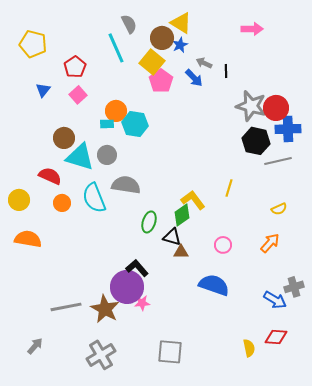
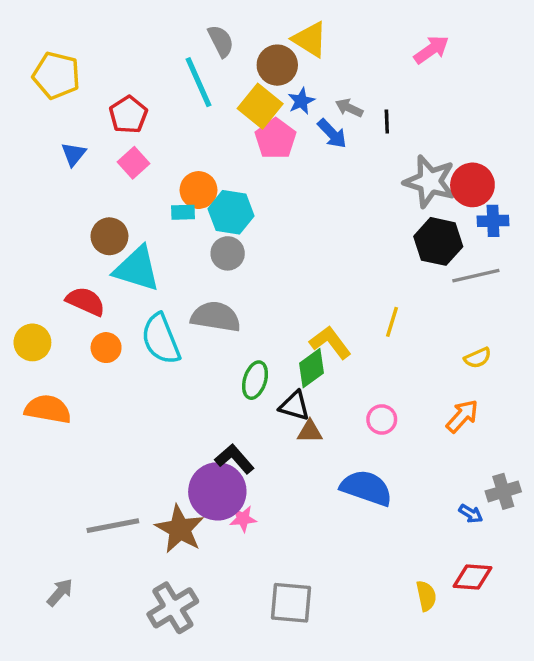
pink arrow: (252, 29) -> (431, 50), turned -35
blue star: (180, 45) -> (301, 101), moved
blue cross: (288, 129) -> (493, 221), size x0.7
gray circle: (107, 155) -> (228, 253), moved
blue arrow: (275, 300) -> (471, 514), size x0.6

